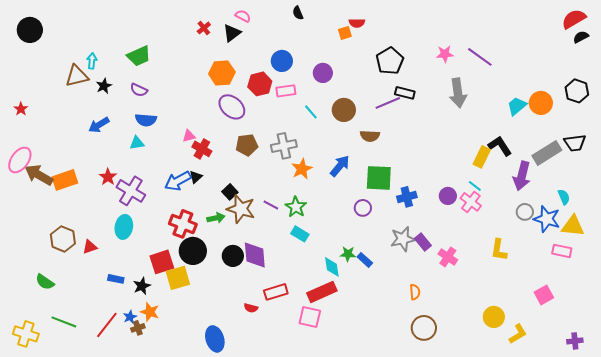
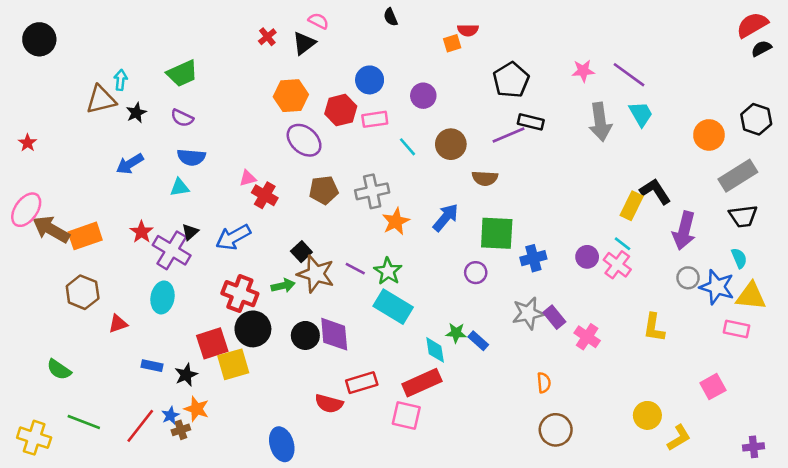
cyan trapezoid: (517, 106) -> (641, 114), moved, turned 100
black trapezoid: (575, 143) -> (743, 216), moved
gray rectangle: (547, 153) -> (738, 176), moved
black triangle: (196, 177) -> (190, 232), moved
cyan rectangle: (300, 234) -> (393, 307), size x1.6
brown hexagon: (63, 239) -> (83, 292), moved
red semicircle: (251, 308) -> (329, 404), size x1.5

